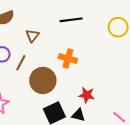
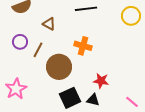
brown triangle: (32, 36) -> (49, 24), turned -40

